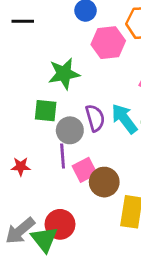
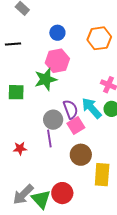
pink hexagon: (108, 43) -> (57, 61), moved
green square: (46, 111) -> (16, 92), moved
pink square: (85, 170) -> (76, 126), moved
red circle: (60, 224) -> (62, 193), moved

